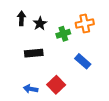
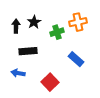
black arrow: (21, 18) -> (16, 26), moved
blue arrow: (31, 89) -> (18, 73), moved

